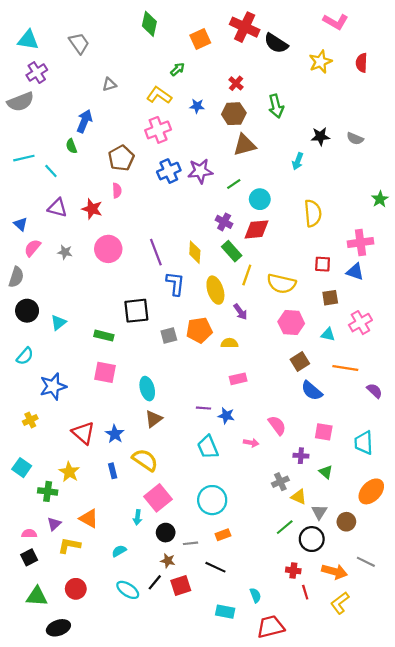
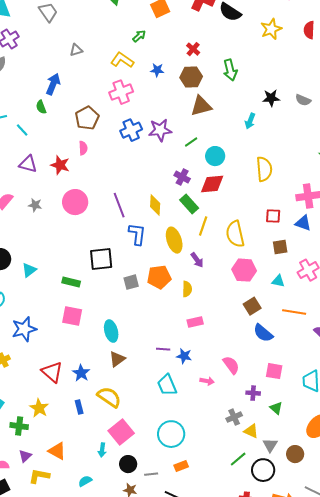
yellow semicircle: (281, 284) -> (235, 234), turned 64
yellow semicircle: (229, 343) -> (187, 289), turned 91

